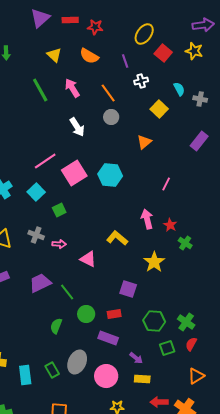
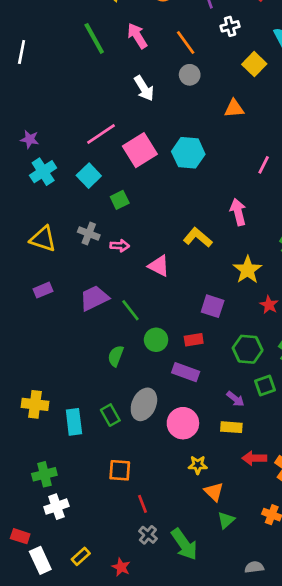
orange triangle: (144, 142) -> (234, 108), turned 35
red star: (170, 225) -> (269, 305), moved
purple arrow: (136, 358) -> (235, 399), moved

